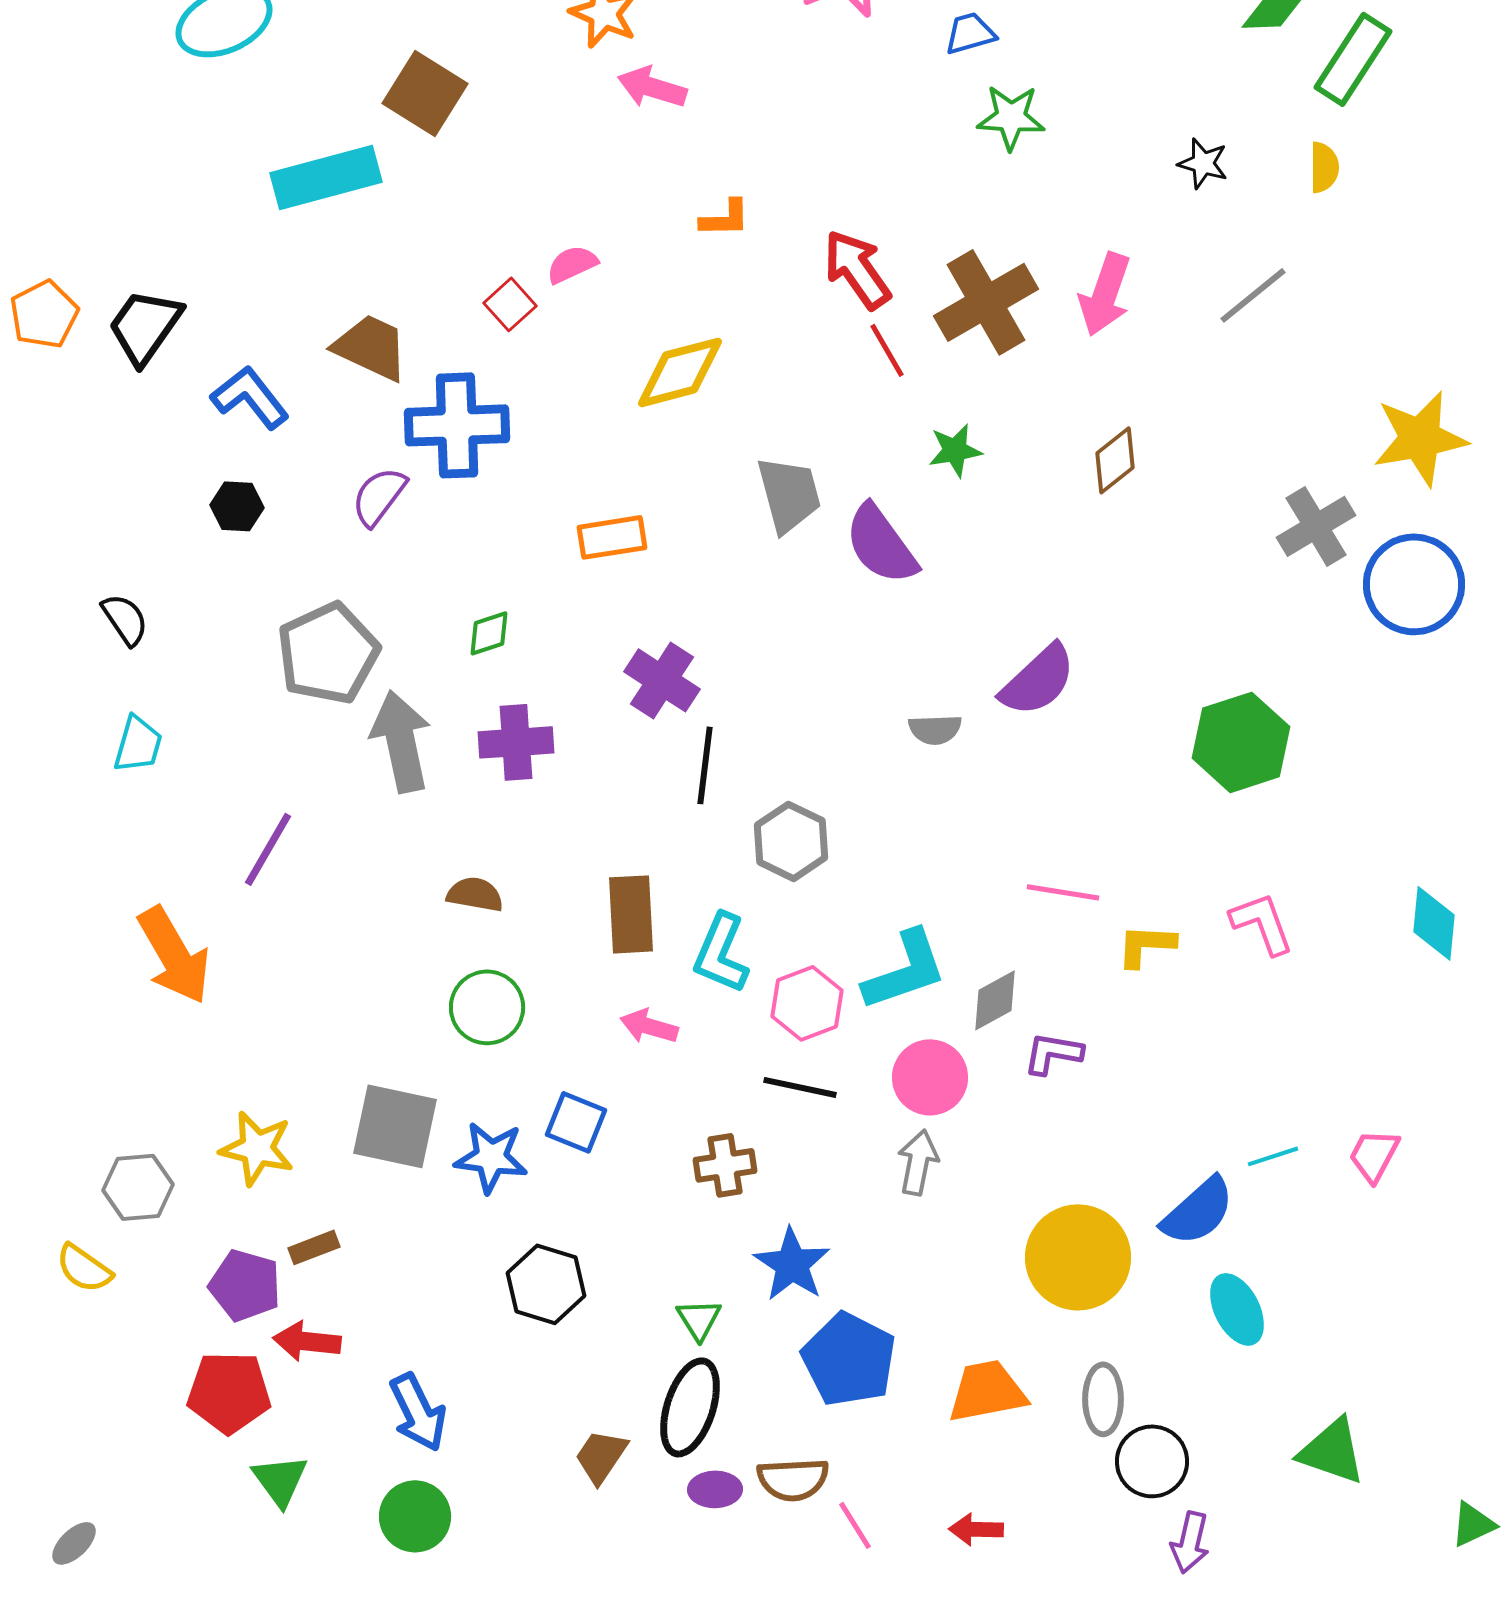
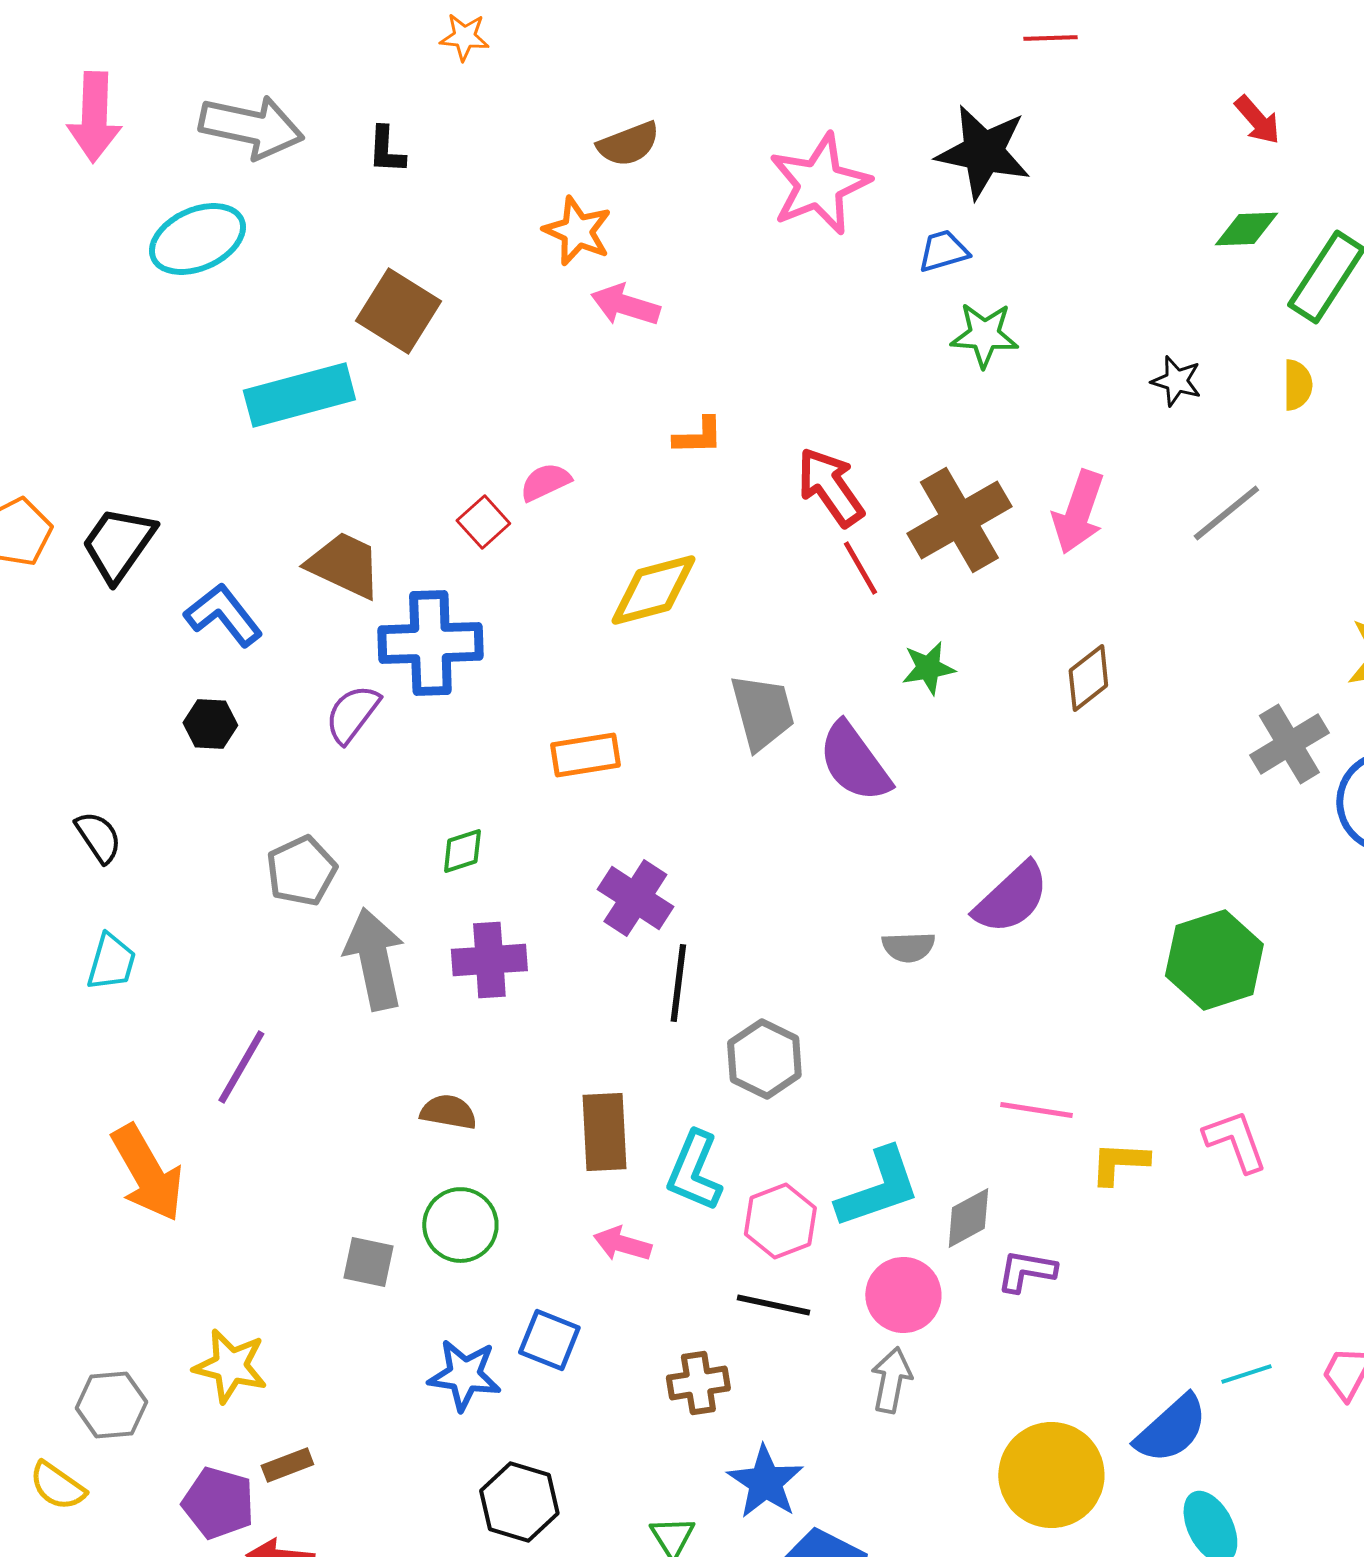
gray pentagon: (328, 653) -> (301, 871), size x0.7
gray square: (395, 1126) -> (368, 1262), moved, size x0.6

